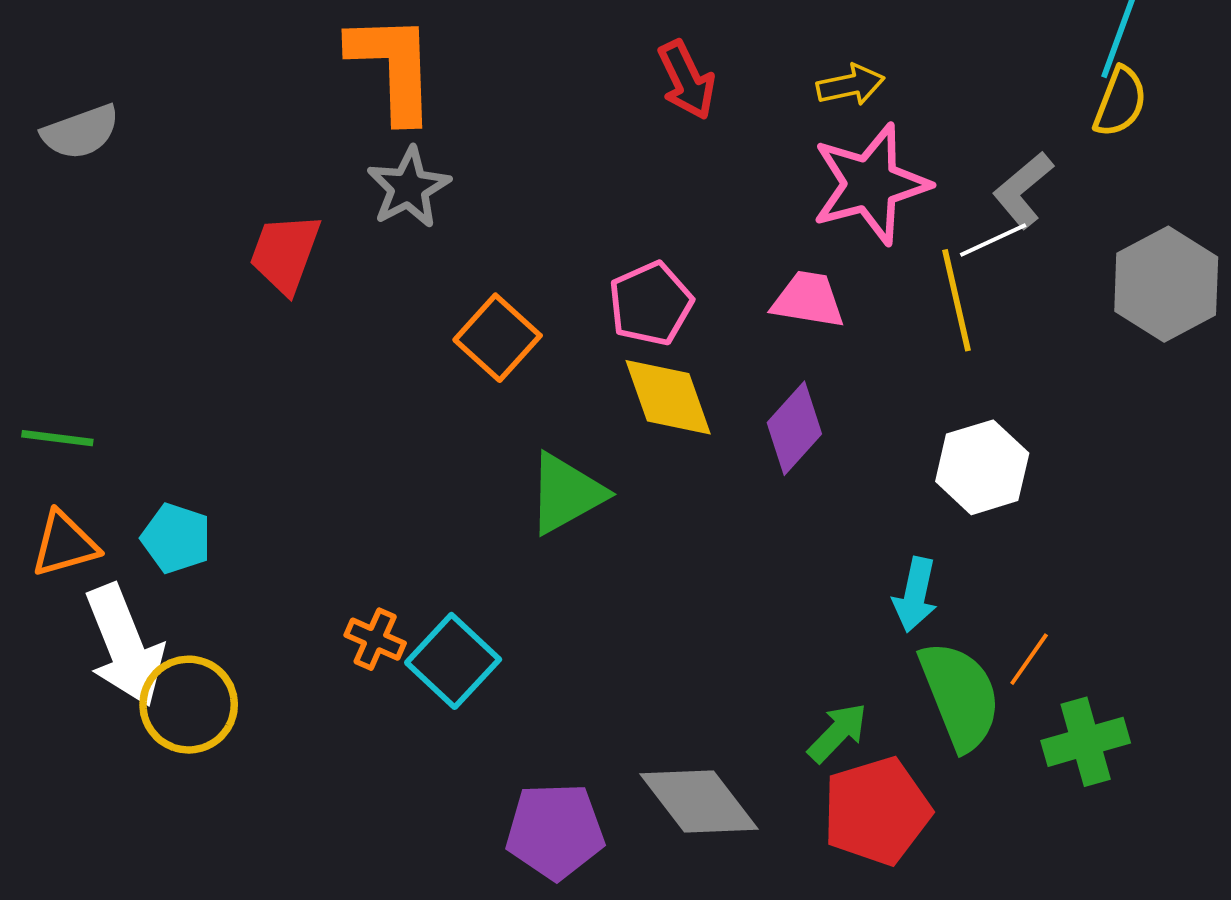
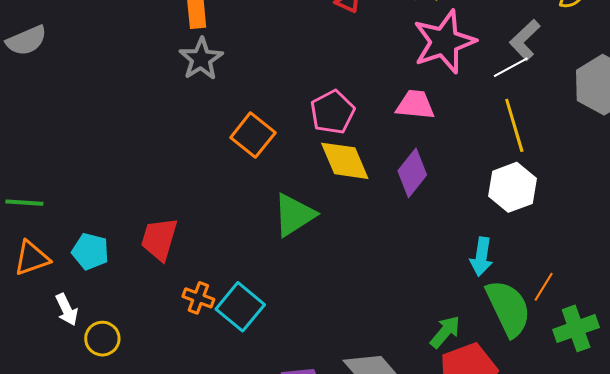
red trapezoid: (285, 253) -> (159, 239), moved
yellow line: (956, 300) -> (514, 125), moved
white arrow: (125, 645) -> (67, 310), size x0.5
yellow circle: (189, 705) -> (102, 339), size x0.7

